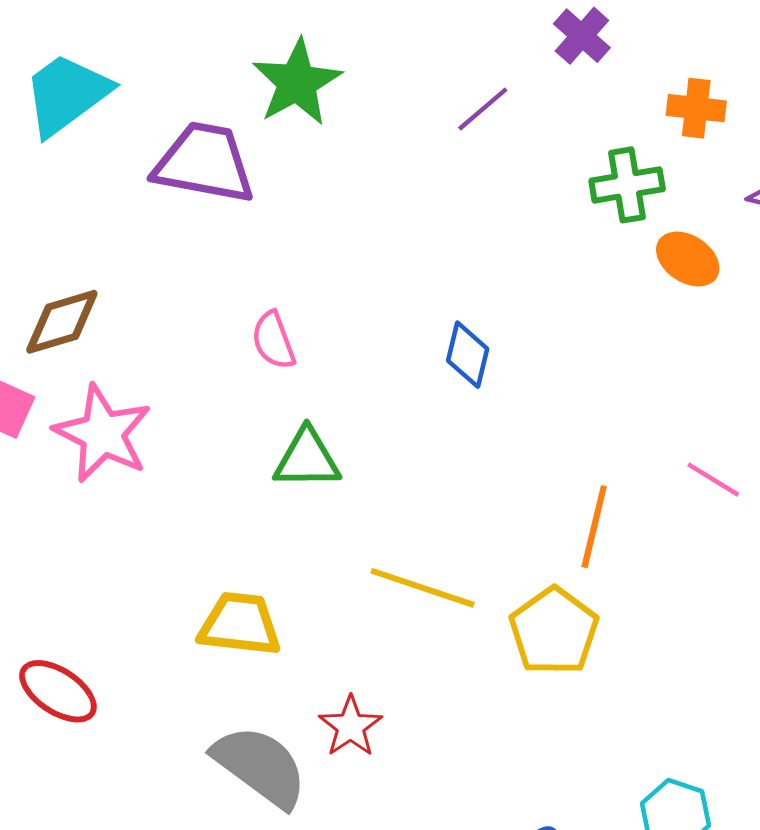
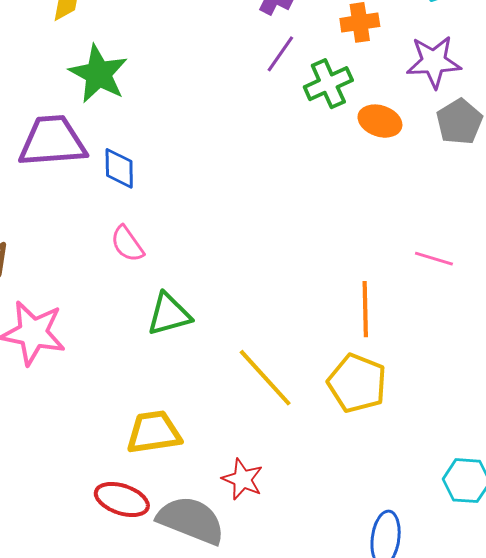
purple line: (483, 109) -> (280, 54), moved
blue diamond: (468, 355) -> (119, 168), moved
yellow line: (423, 588) -> (265, 378), turned 44
red ellipse: (58, 691) -> (122, 499), moved

